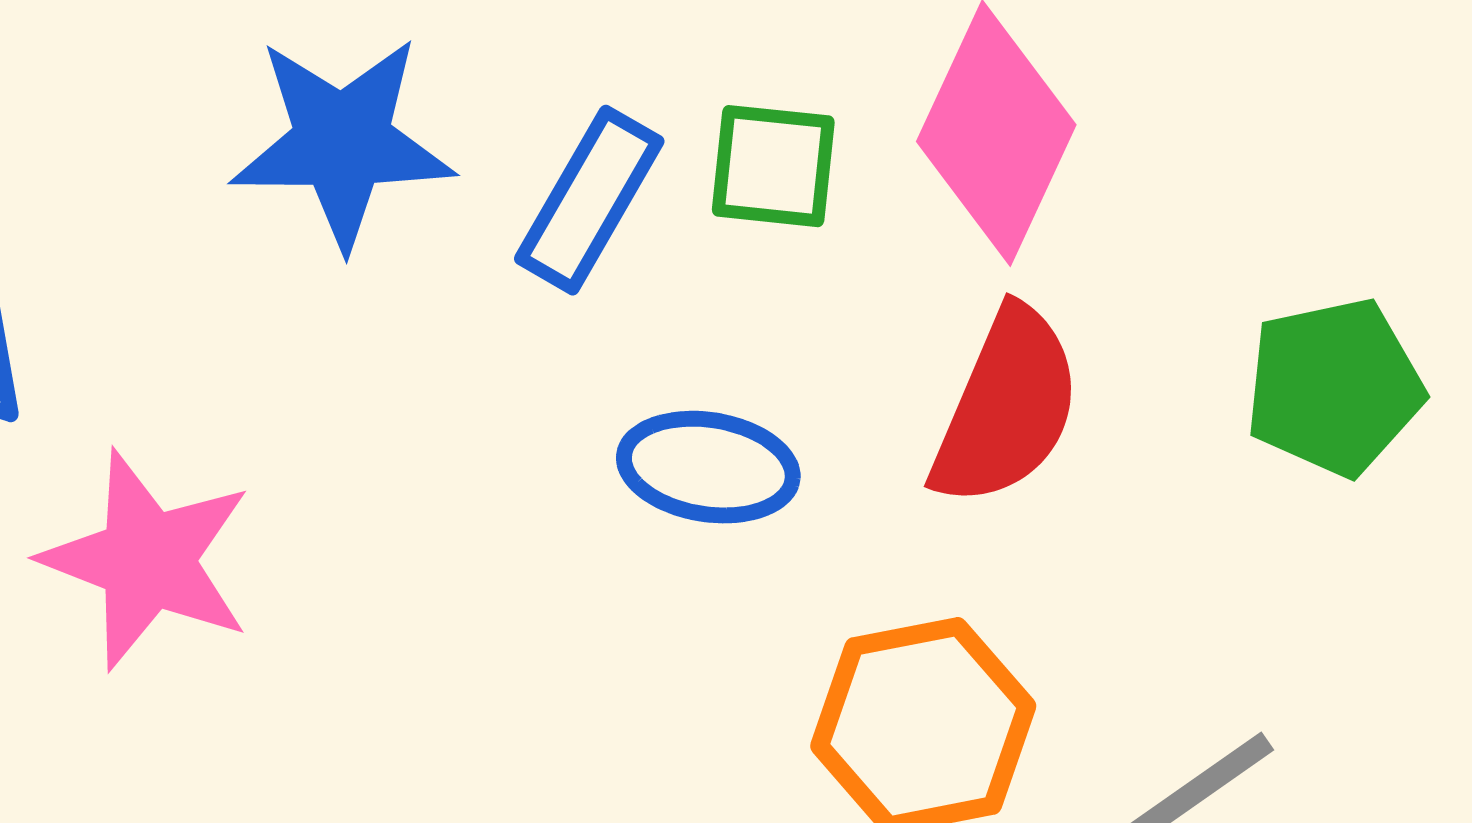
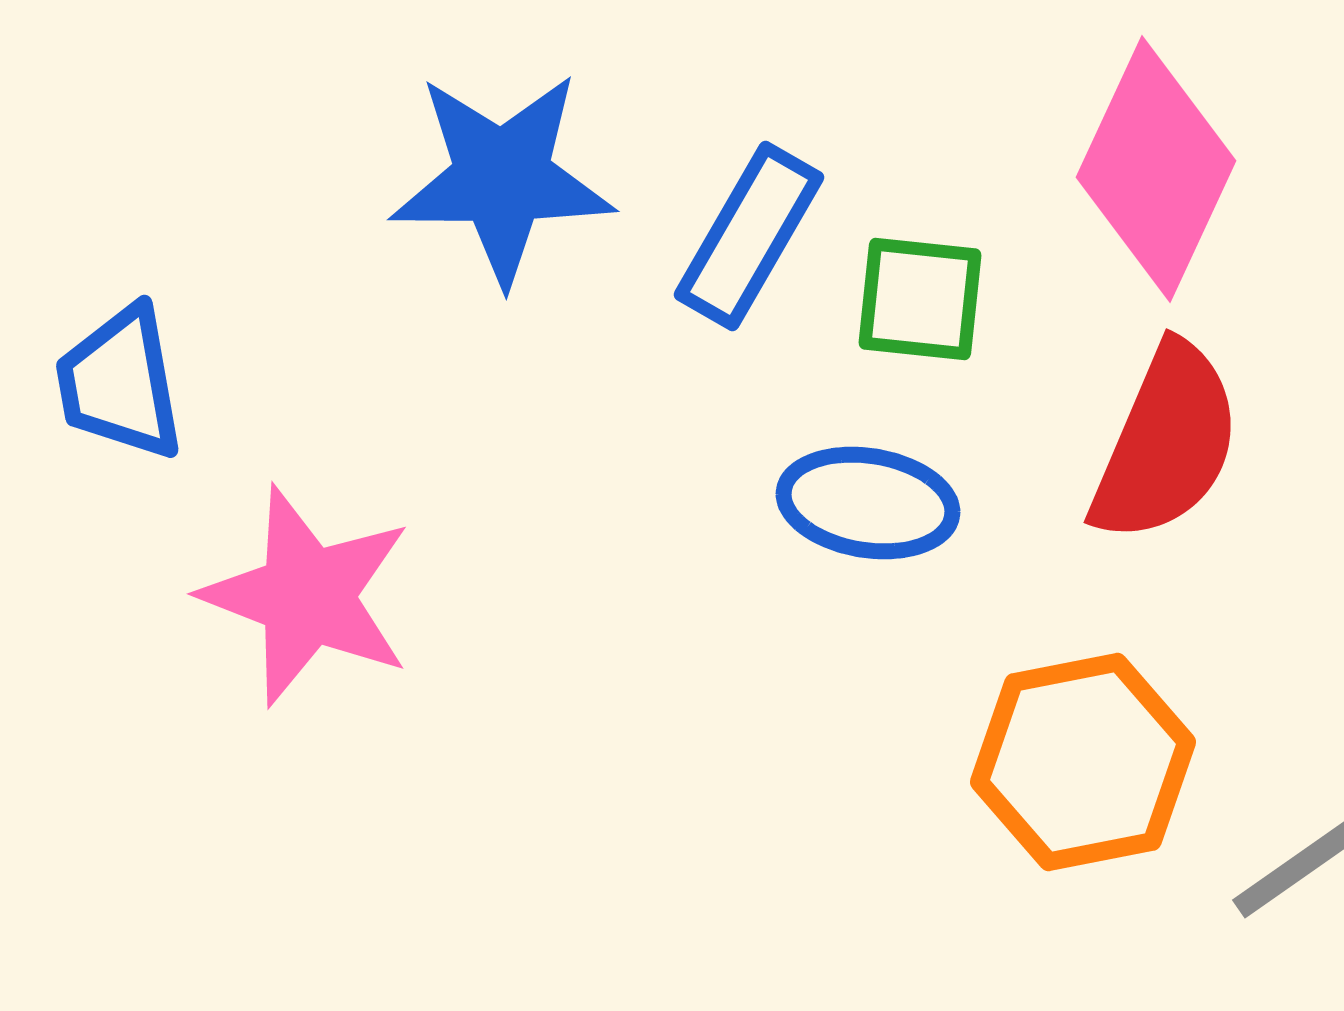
green square: (773, 166) -> (920, 299), moved

